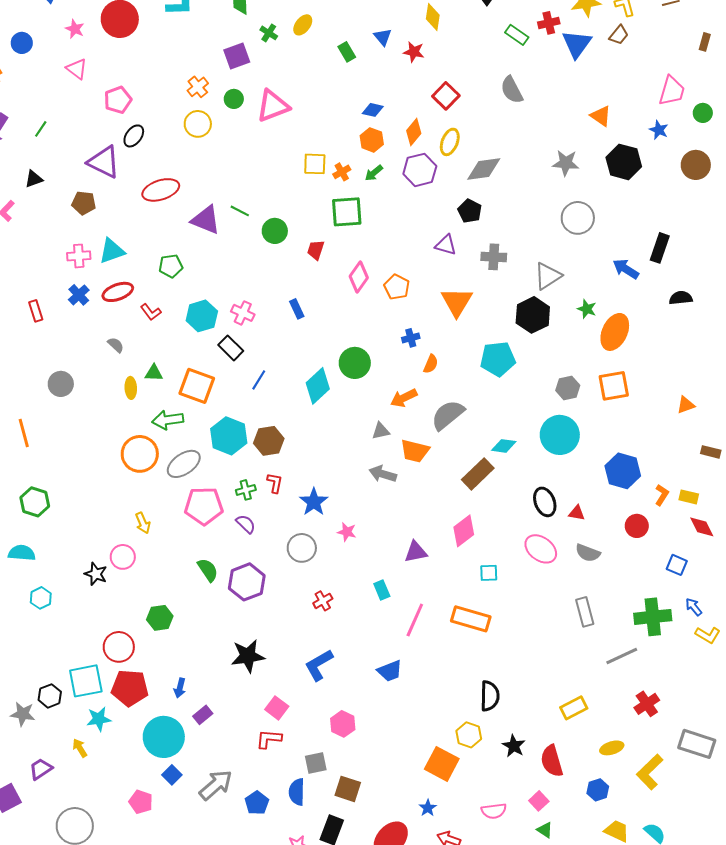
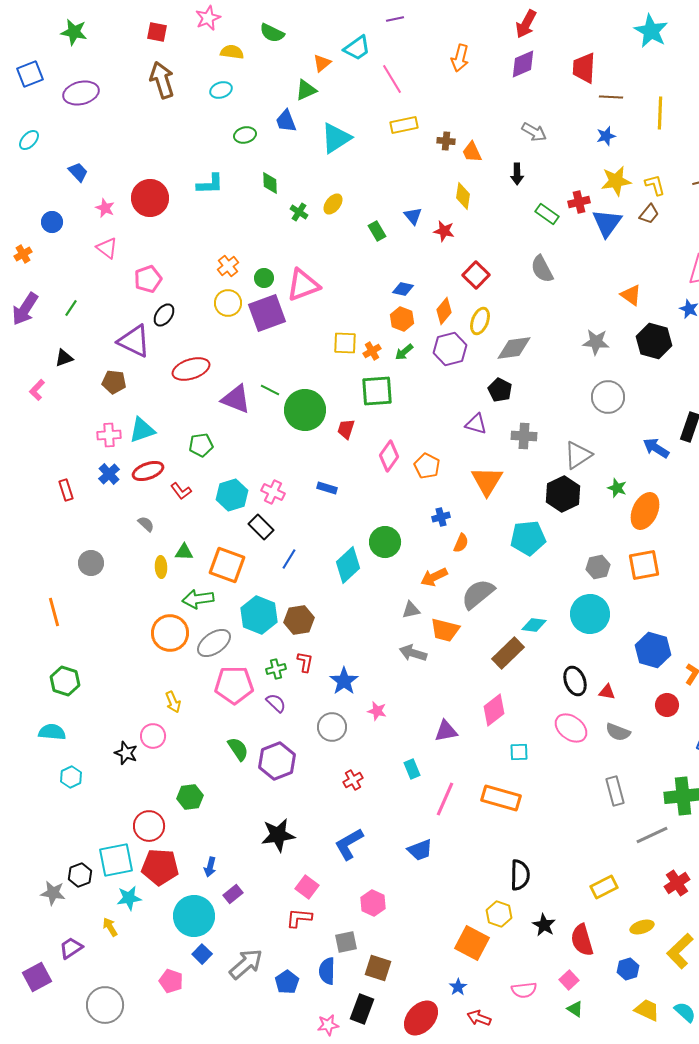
purple square: (237, 56) -> (267, 313), moved, size x1.4
green circle: (275, 231) -> (305, 410), size x1.6
blue rectangle: (297, 309) -> (327, 488), turned -48

